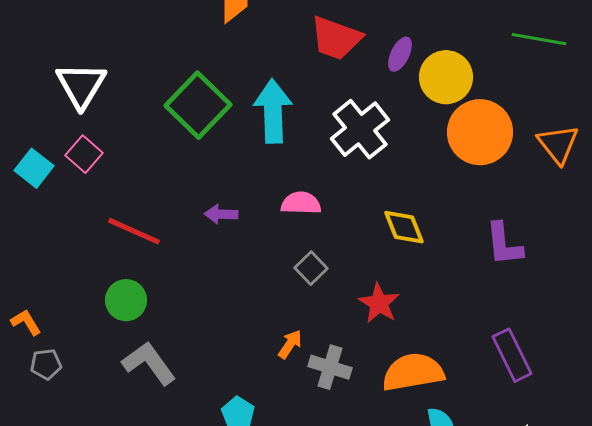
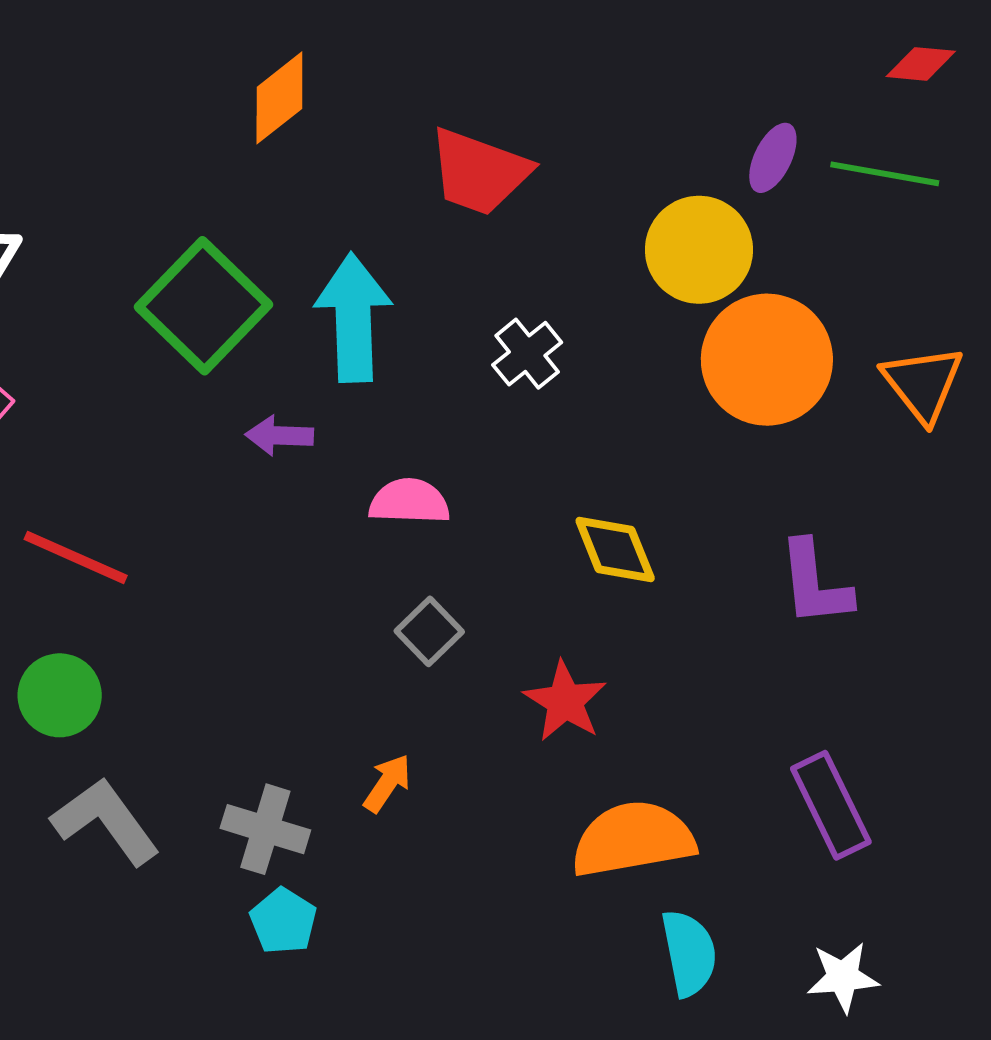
purple ellipse: (400, 54) -> (773, 158), moved
white cross: (360, 129) -> (527, 354), size x0.6
purple arrow: (221, 214) -> (279, 436), moved
gray cross: (330, 367) -> (265, 829), moved

